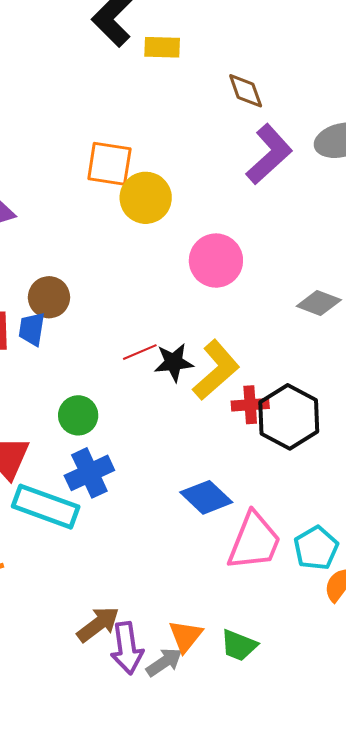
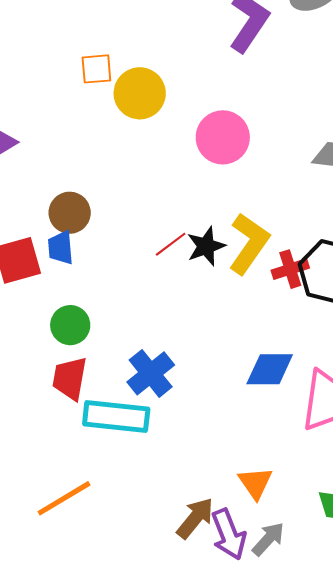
orange square: (109, 164) -> (96, 69), size x0.7
green circle: (78, 415) -> (70, 325), moved
blue diamond: (206, 497) -> (270, 369), turned -30
orange triangle: (186, 636) -> (255, 483), moved

